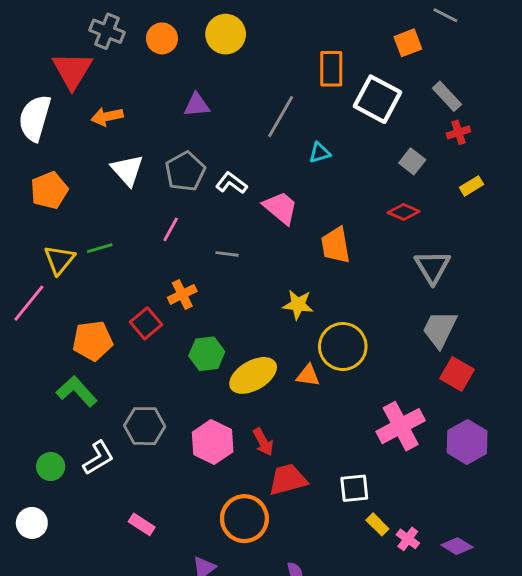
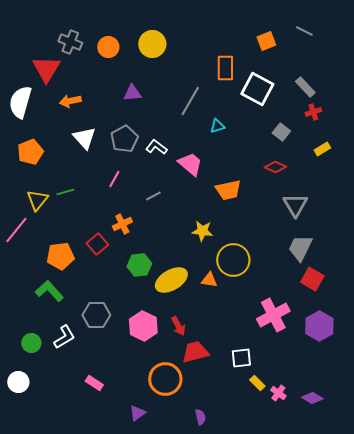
orange square: (408, 43) -> (266, 41), moved
orange trapezoid: (336, 245) -> (228, 190), turned -92
gray line: (227, 254) -> (153, 196), turned -35

